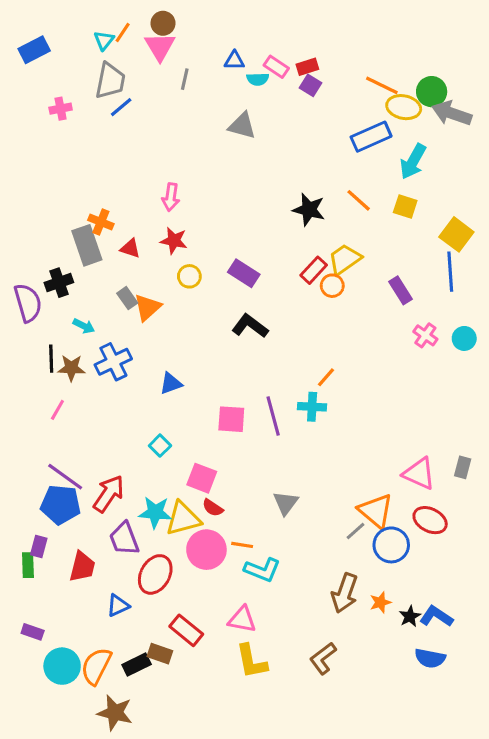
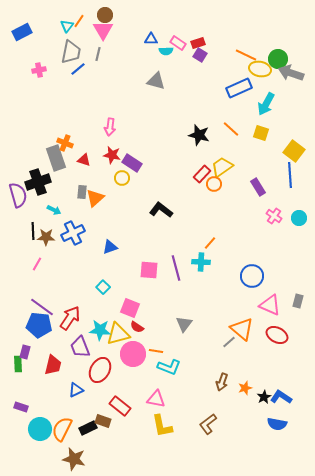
gray line: (185, 79) -> (98, 54), moved
purple rectangle: (244, 273) -> (132, 163), moved
black cross: (59, 283) -> (38, 182), size x1.4
gray rectangle: (127, 298) -> (82, 192), turned 40
blue circle: (391, 545) -> (252, 276), moved
brown arrow: (345, 593) -> (222, 382), size x0.7

